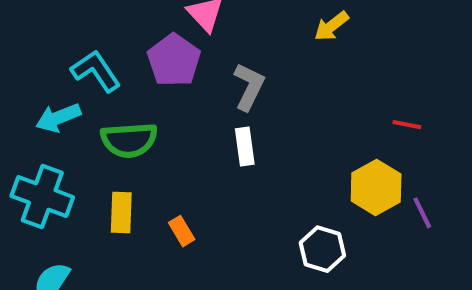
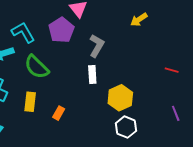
green semicircle: (129, 140) -> (37, 67), turned 44
yellow hexagon: (376, 188) -> (120, 98), moved
orange rectangle: (182, 231) -> (59, 113), turned 56

